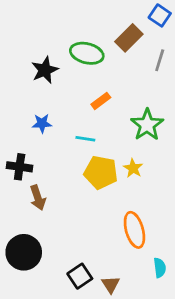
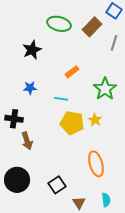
green ellipse: (87, 53) -> (59, 24), moved
cyan semicircle: (160, 268) -> (106, 200), moved
black square: (80, 276) -> (57, 185), moved

